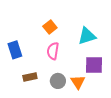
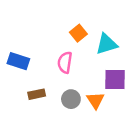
orange square: (50, 27) -> (78, 33), moved
blue rectangle: (15, 50) -> (18, 61), turned -54

